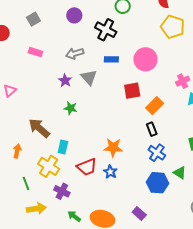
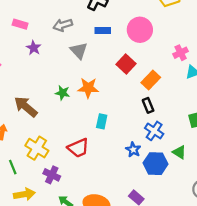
purple star: (65, 81) -> (34, 48), moved
red square: (132, 91) -> (126, 64), turned -36
green star: (71, 108) -> (63, 93), moved
cyan rectangle: (63, 147) -> (102, 121), moved
orange star: (113, 148) -> (88, 88), moved
blue star: (110, 172) -> (133, 150), moved

